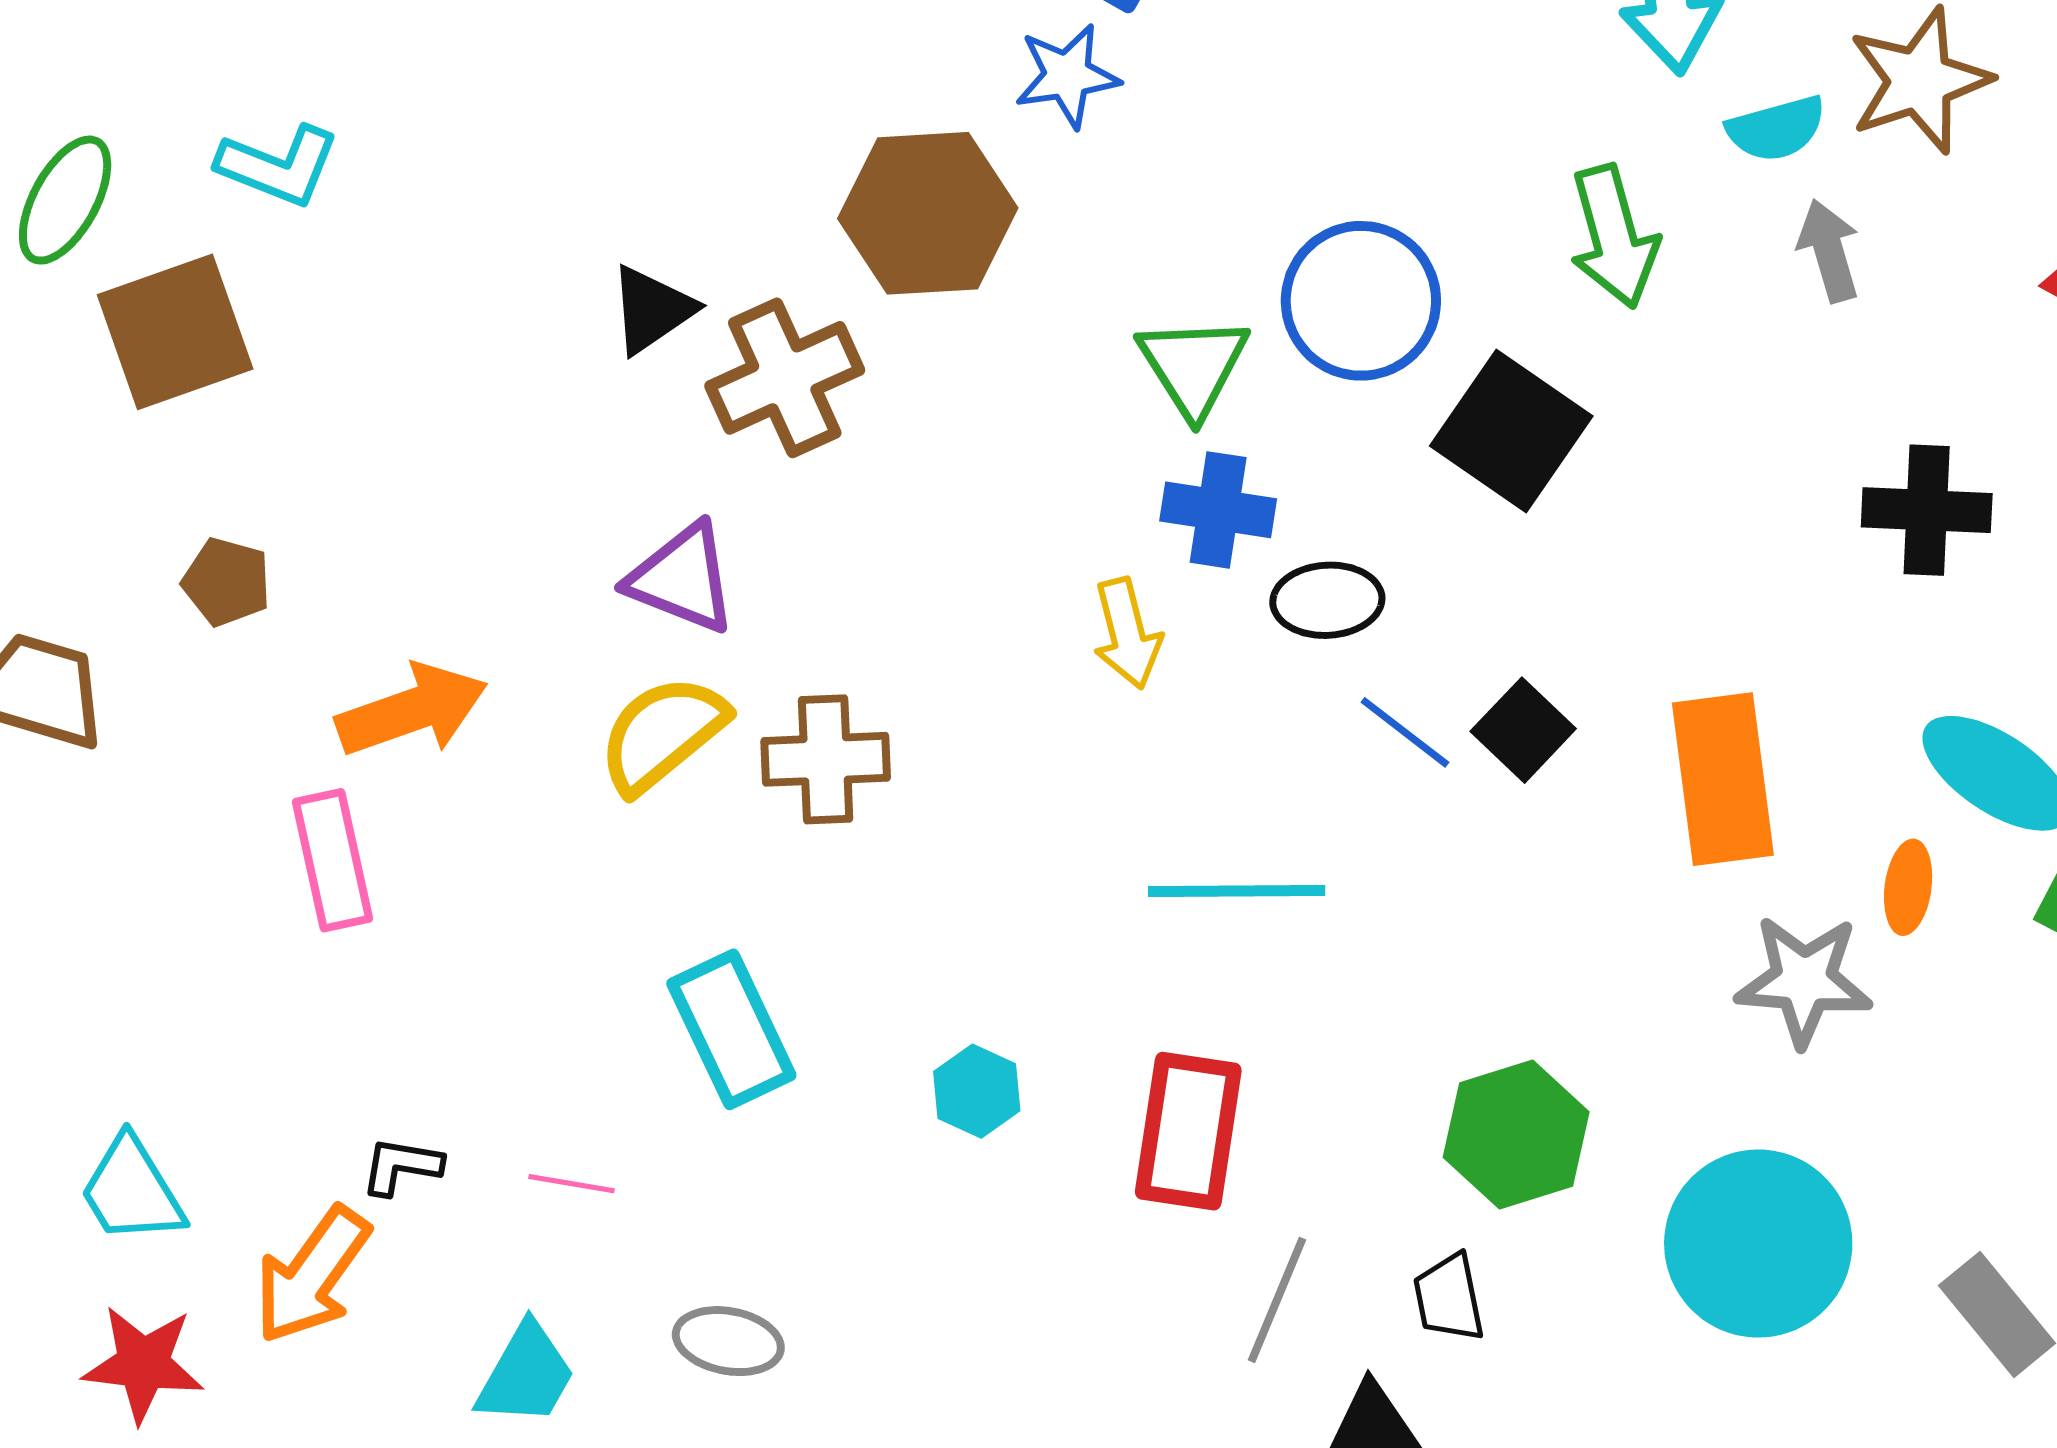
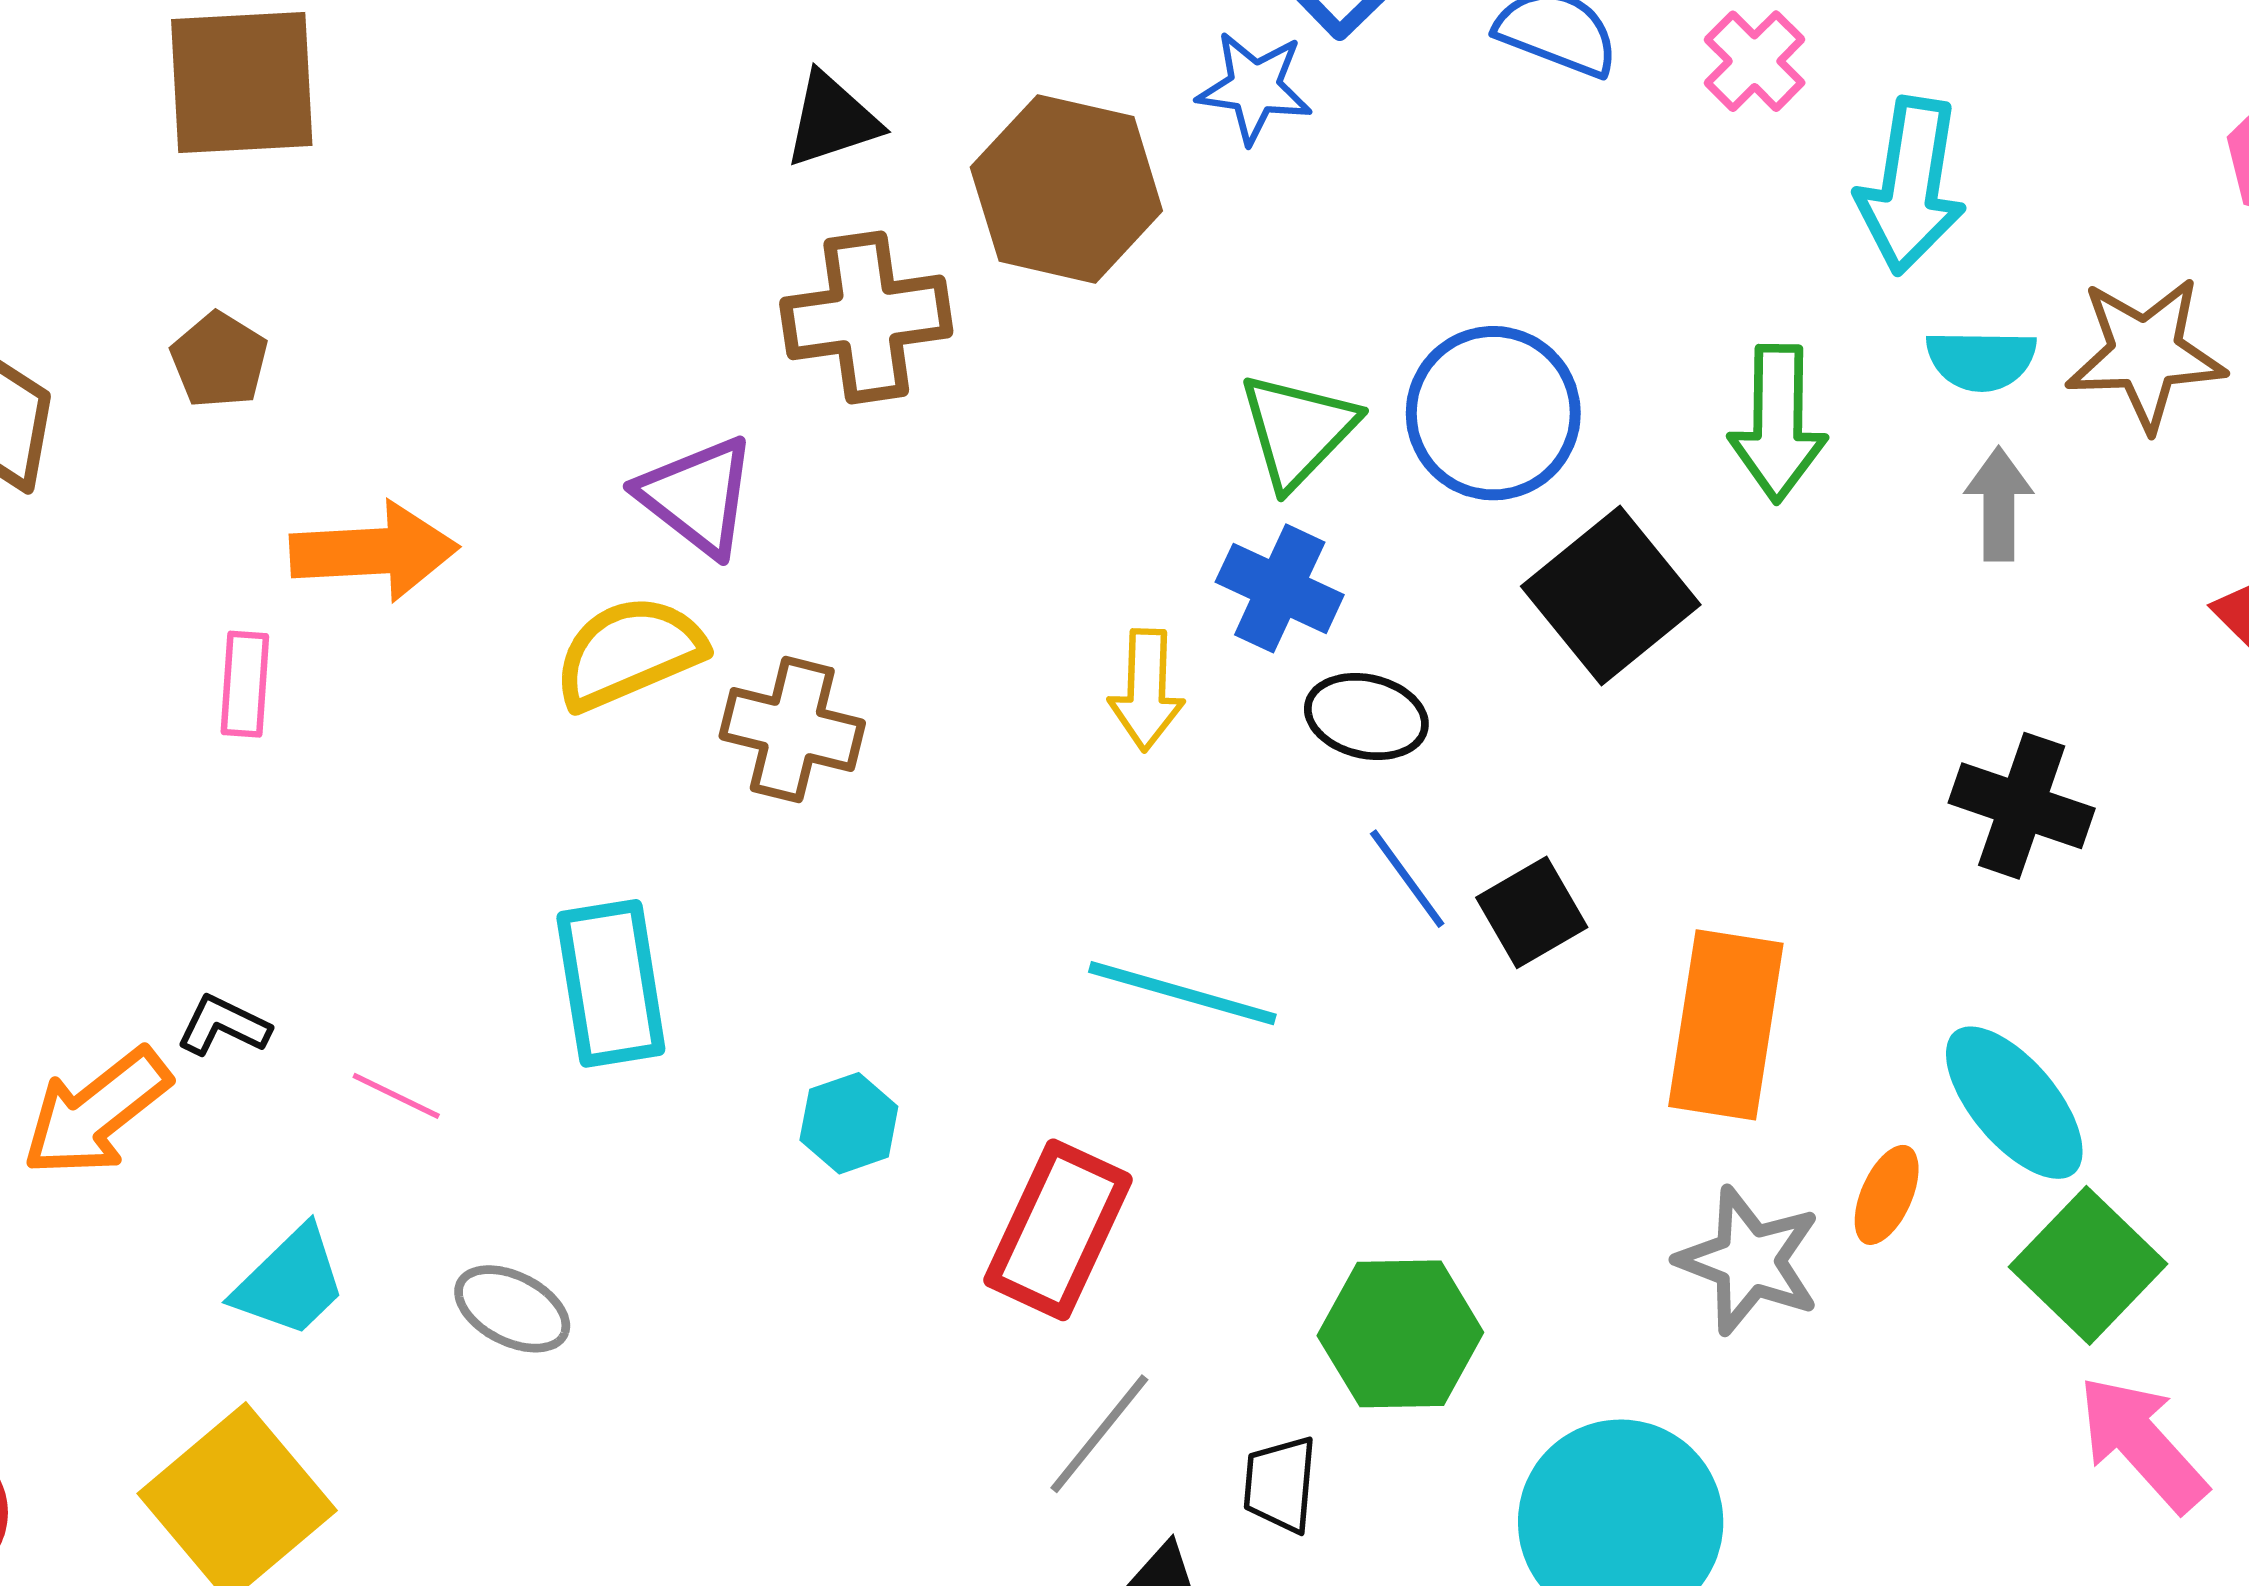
black triangle: (652, 310) -> (832, 120), moved
pink rectangle: (332, 860) -> (245, 684), size x0.7

